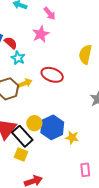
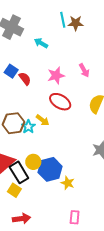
pink arrow: (50, 13) -> (84, 70), moved
cyan star: (18, 58) -> (28, 127), moved
red ellipse: (52, 75) -> (60, 102), moved
yellow arrow: (25, 83) -> (43, 120), moved, turned 48

